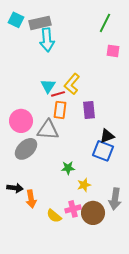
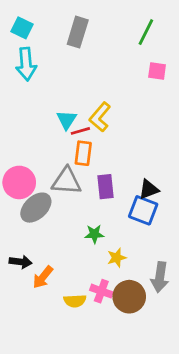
gray rectangle: (40, 23) -> (78, 32), moved, turned -60
cyan arrow: (47, 40) -> (26, 64), moved
purple rectangle: (89, 110) -> (106, 187), moved
pink circle: (21, 121) -> (19, 182), moved
orange arrow: (31, 199) -> (43, 277), turned 48
pink cross: (73, 209) -> (101, 291), turned 35
yellow semicircle: (54, 216) -> (75, 301), turned -42

